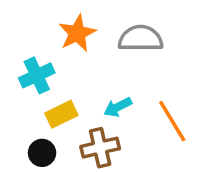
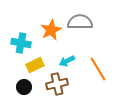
orange star: (77, 33) -> (51, 30), moved
cyan cross: (37, 75) -> (21, 43), turned 36

